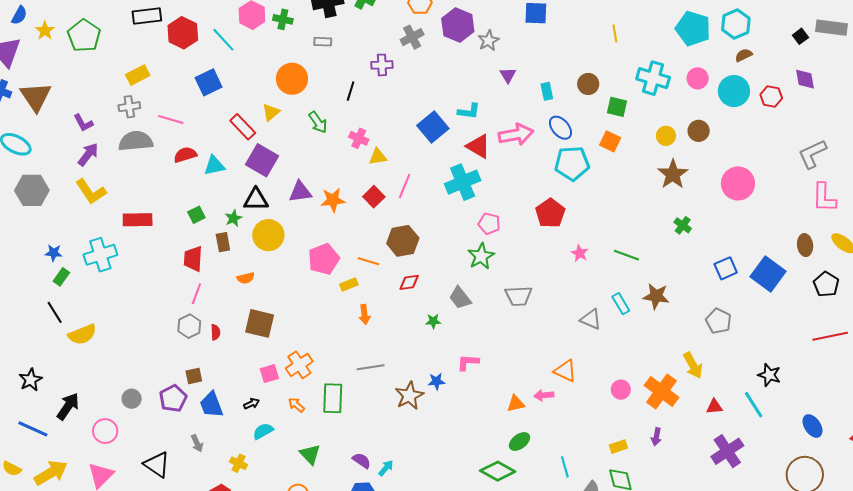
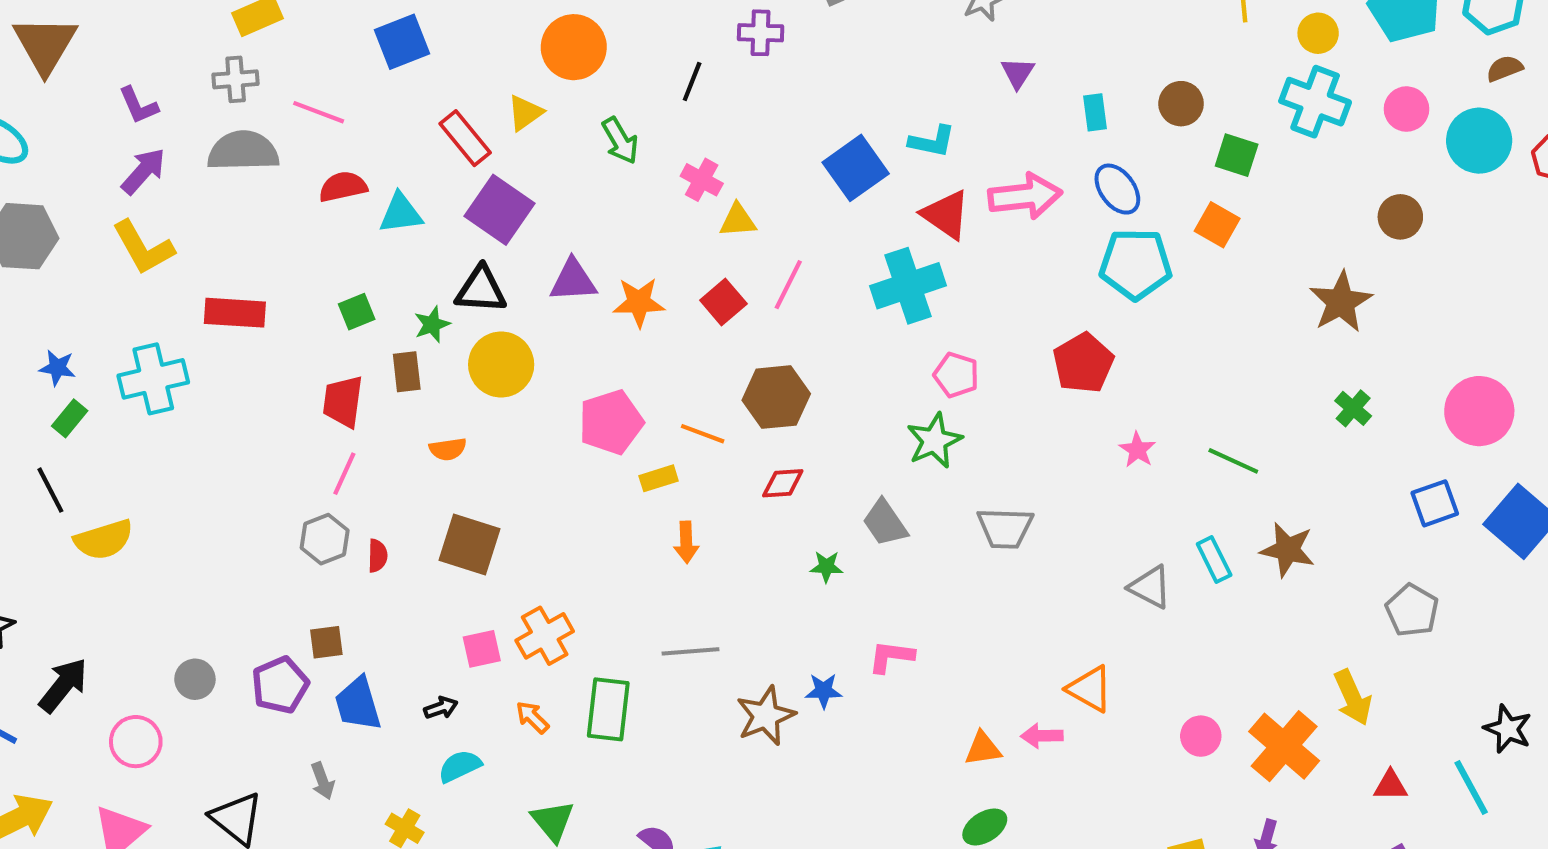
yellow circle: (666, 136) -> (1318, 33), moved
pink circle: (738, 183) -> (1479, 411), moved

